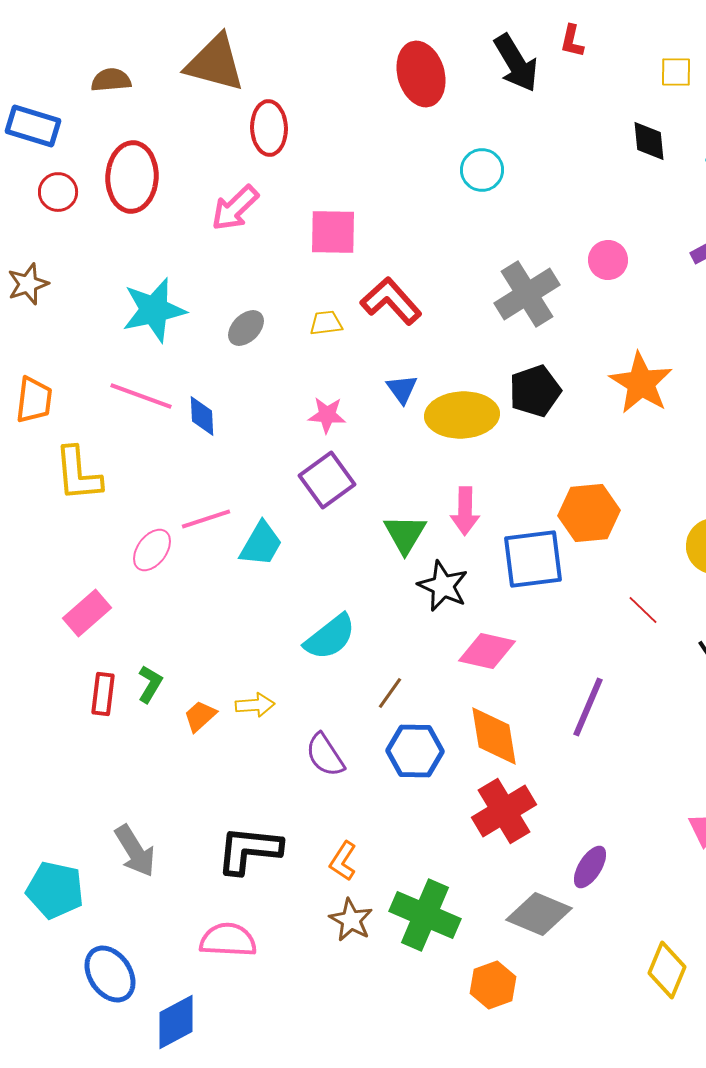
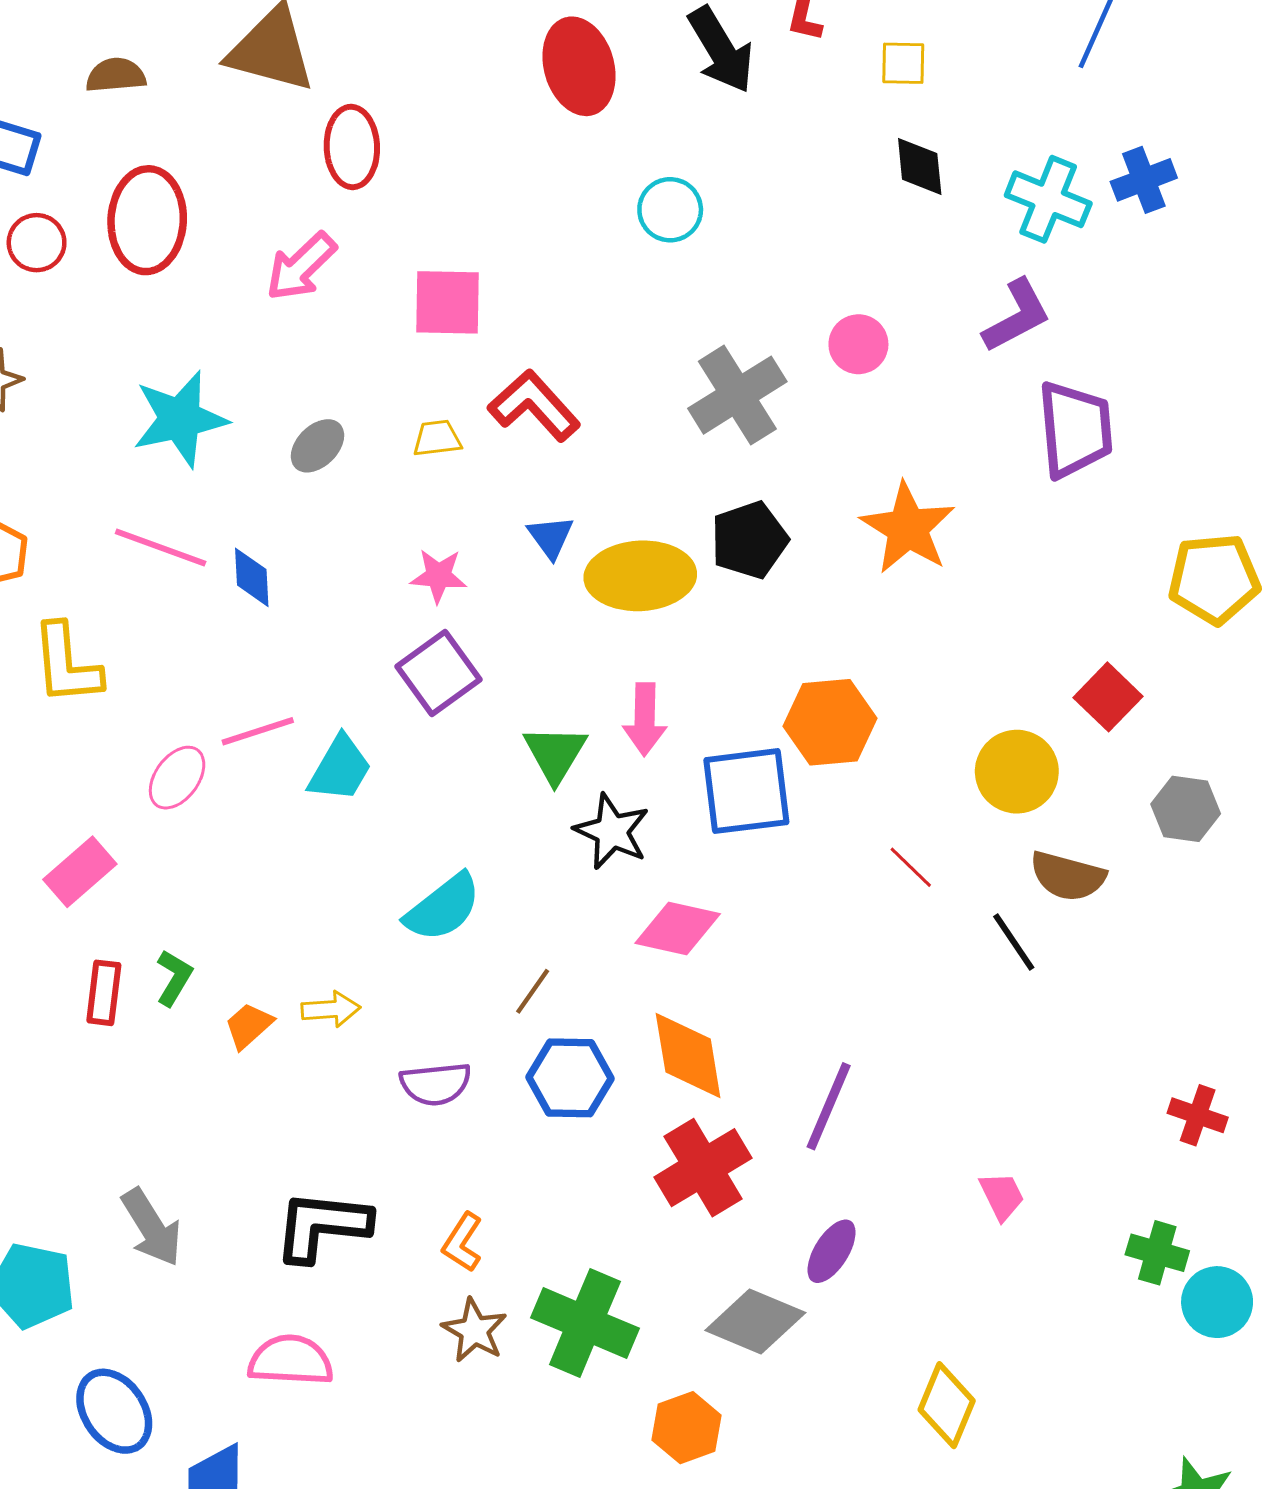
yellow square: (676, 72) -> (903, 63), moved
purple line: (588, 707) -> (829, 1106), moved
purple semicircle: (325, 755) -> (436, 1084), turned -63

